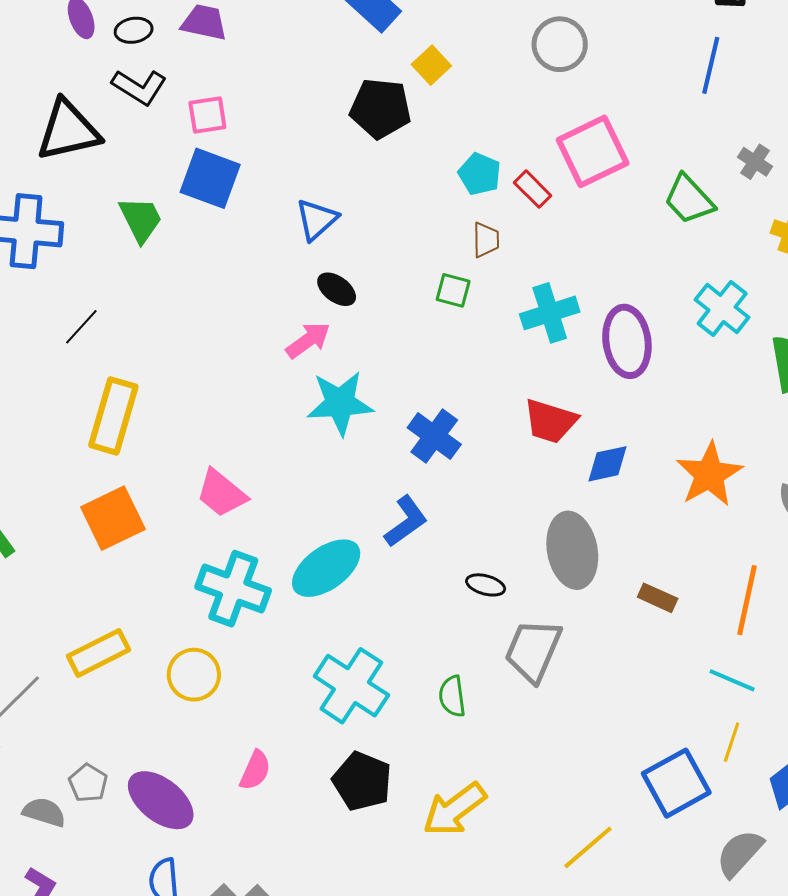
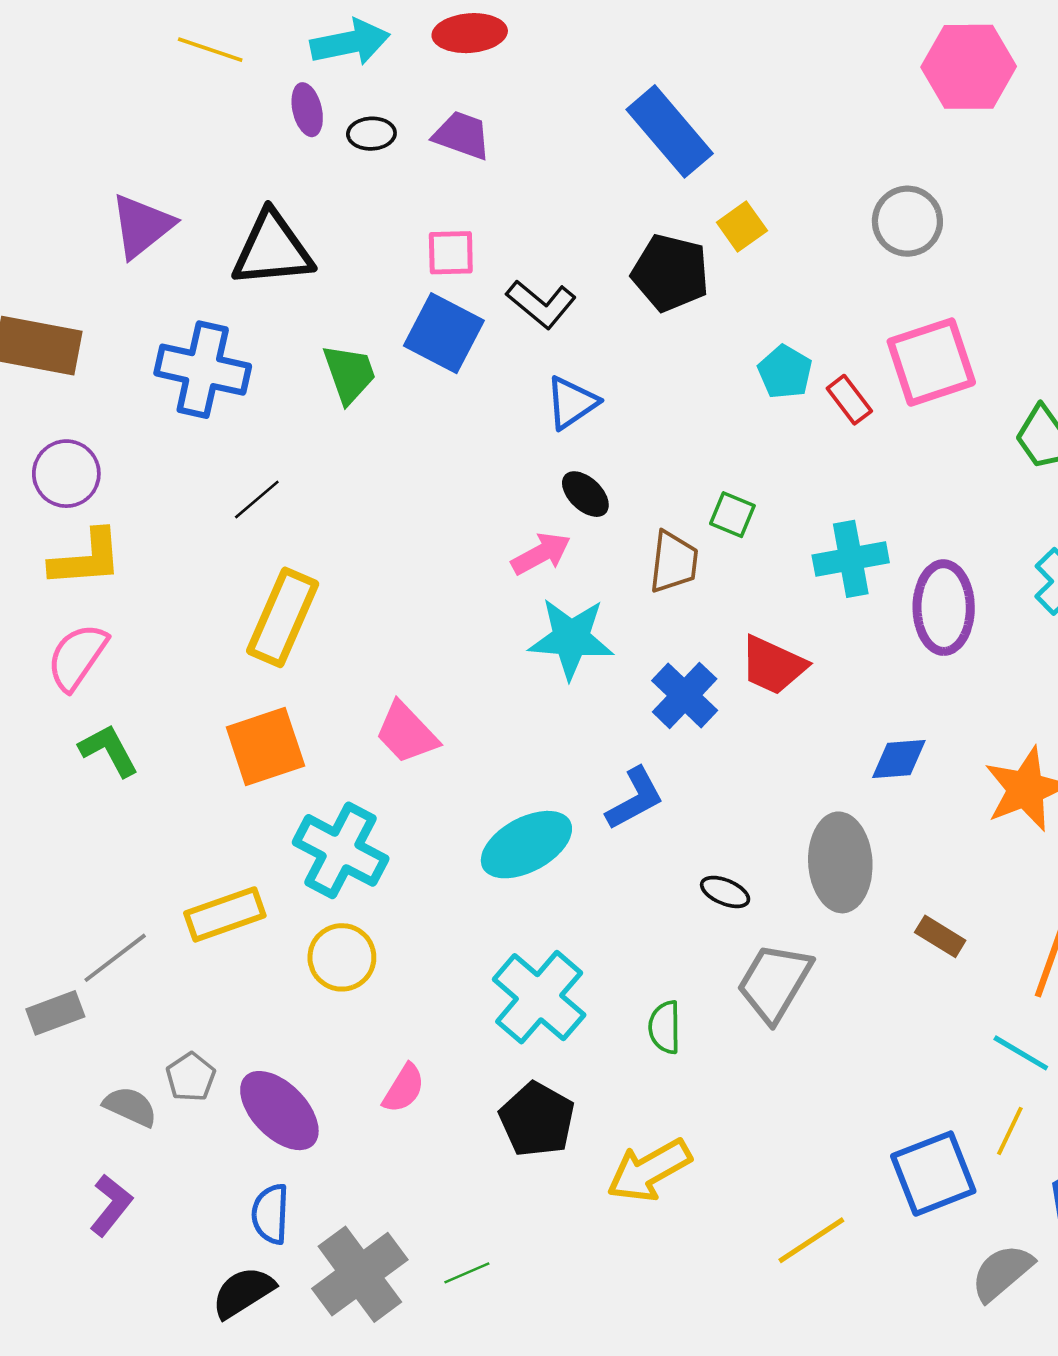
black L-shape: (139, 87) -> (541, 304), moved
brown trapezoid: (486, 240) -> (674, 562), moved, size x1.4
red trapezoid: (550, 421) -> (773, 665), moved
cyan cross: (233, 589) -> (341, 850), moved

